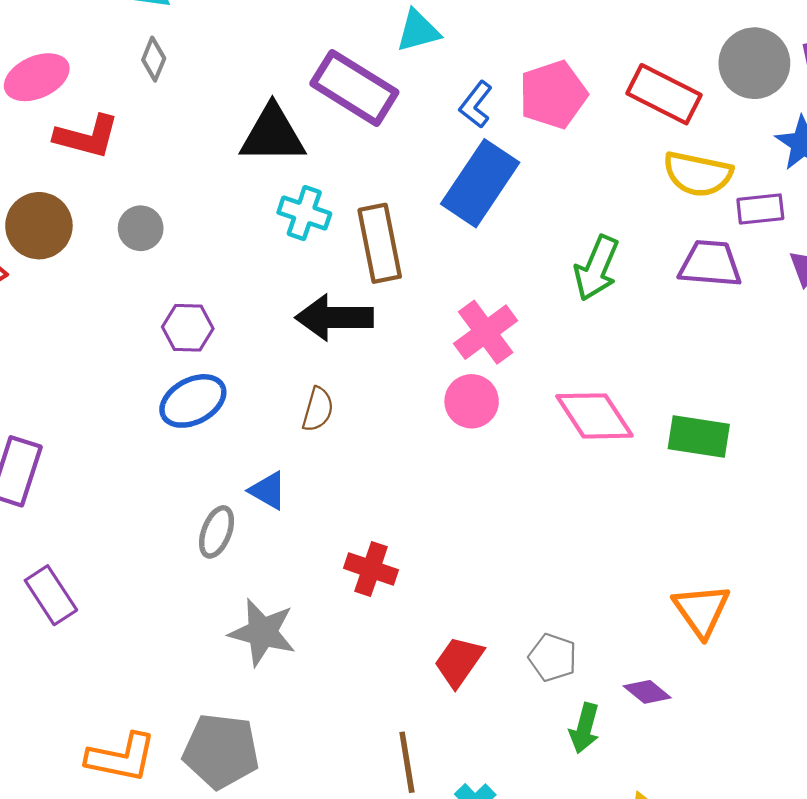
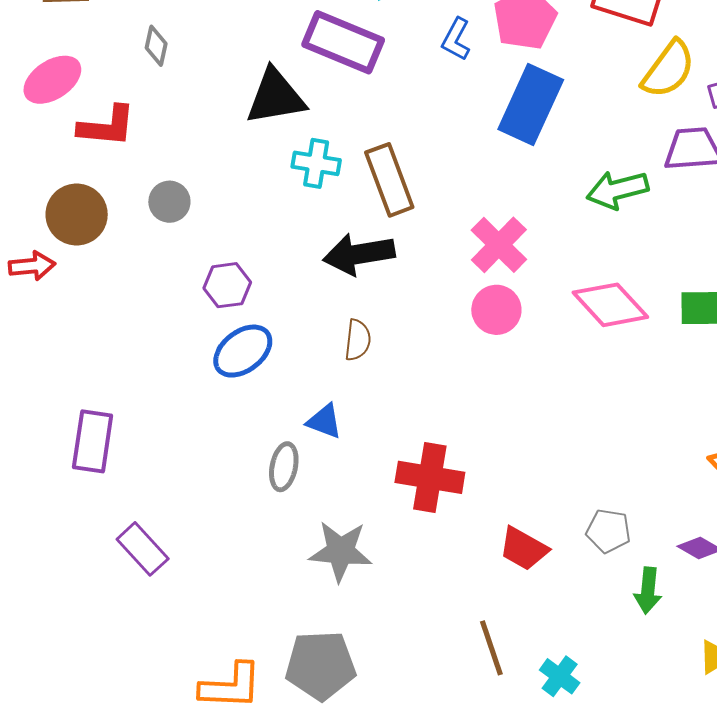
yellow semicircle: (698, 174) -> (668, 69), turned -56
blue rectangle: (480, 183) -> (531, 105), moved
green arrow: (596, 268) -> (617, 190), moved, turned 62
red cross: (371, 569) -> (430, 477), size x1.4
red trapezoid: (459, 662) -> (524, 549), turned -86

